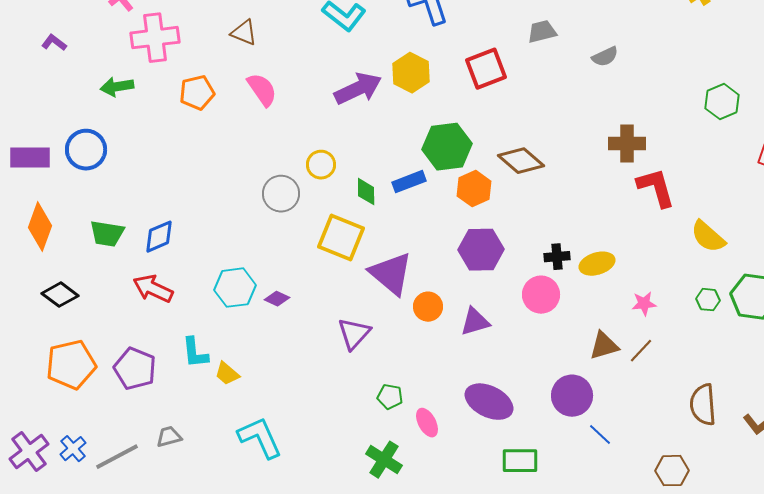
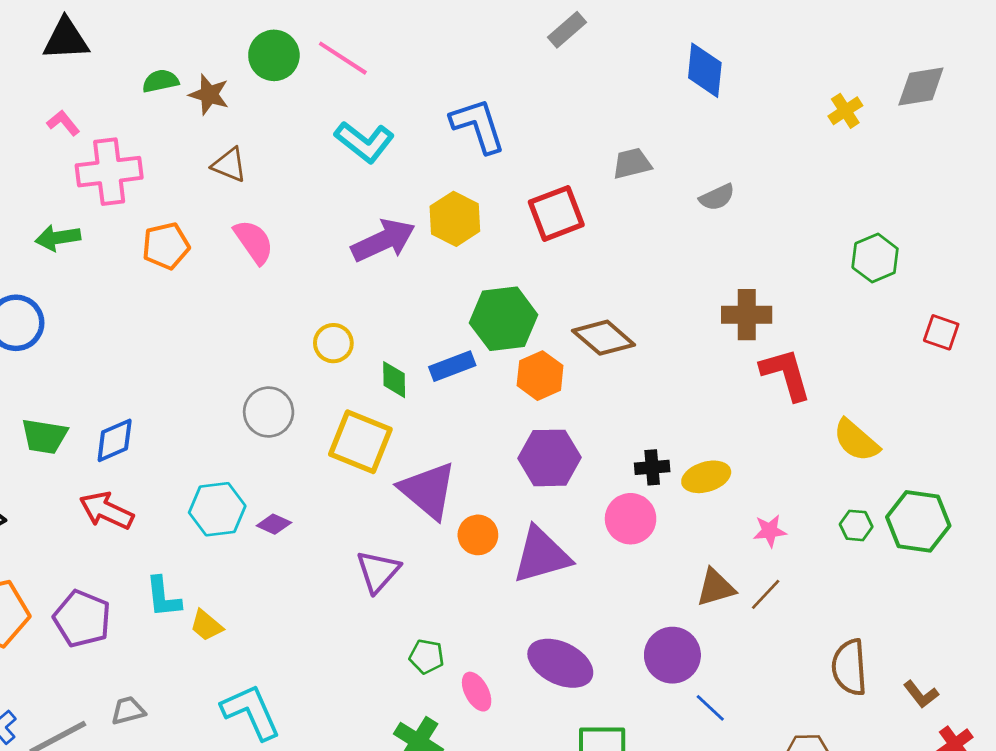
gray circle: (281, 194) -> (269, 412), moved
purple triangle: (475, 322) -> (541, 555), size x1.5

